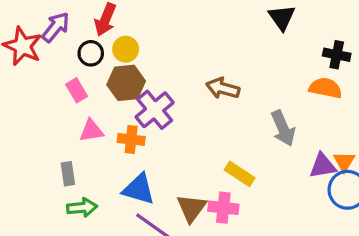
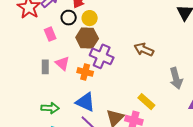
pink rectangle: (77, 90) -> (50, 34), moved
purple cross: (155, 110) -> (102, 56), turned -35
pink triangle: (91, 131) -> (62, 63), turned 42
gray rectangle: (68, 174) -> (45, 67), moved

